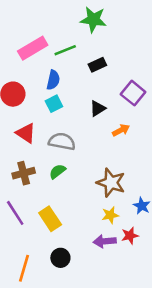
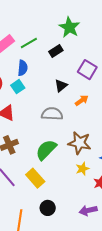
green star: (93, 20) -> (69, 27), moved, turned 30
cyan square: (54, 104) -> (18, 87), moved
gray semicircle: (62, 141) -> (52, 114), moved
green semicircle: (57, 171) -> (46, 150), moved, size x1.6
purple arrow: (105, 241) -> (88, 210), moved

